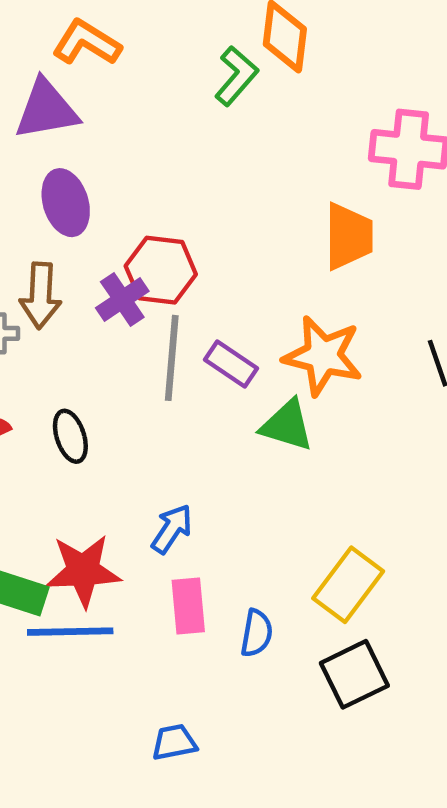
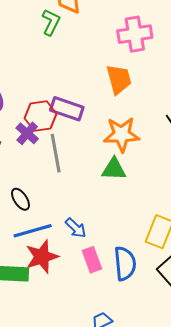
purple rectangle: (231, 364) -> (67, 109), moved, size x1.4
blue arrow: (172, 529) -> (76, 228), turned 115
blue line: (70, 632) -> (33, 231), moved
blue semicircle: (257, 633) -> (125, 264), size x1.6

